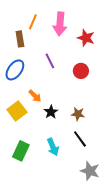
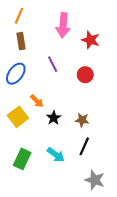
orange line: (33, 22) -> (19, 16), moved
black line: (80, 139) -> (84, 146), turned 60
cyan arrow: (53, 147) -> (56, 155), turned -30

